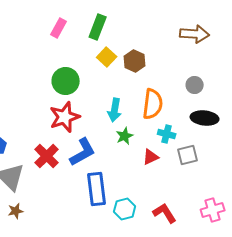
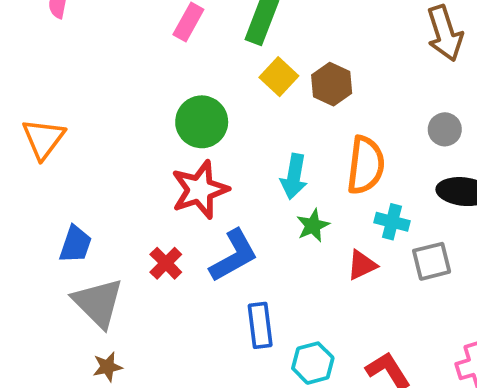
brown arrow: (195, 34) -> (445, 33), turned 68
red cross: (47, 156) -> (166, 263), size x0.7
blue rectangle: (97, 189) -> (260, 325), size x0.7

